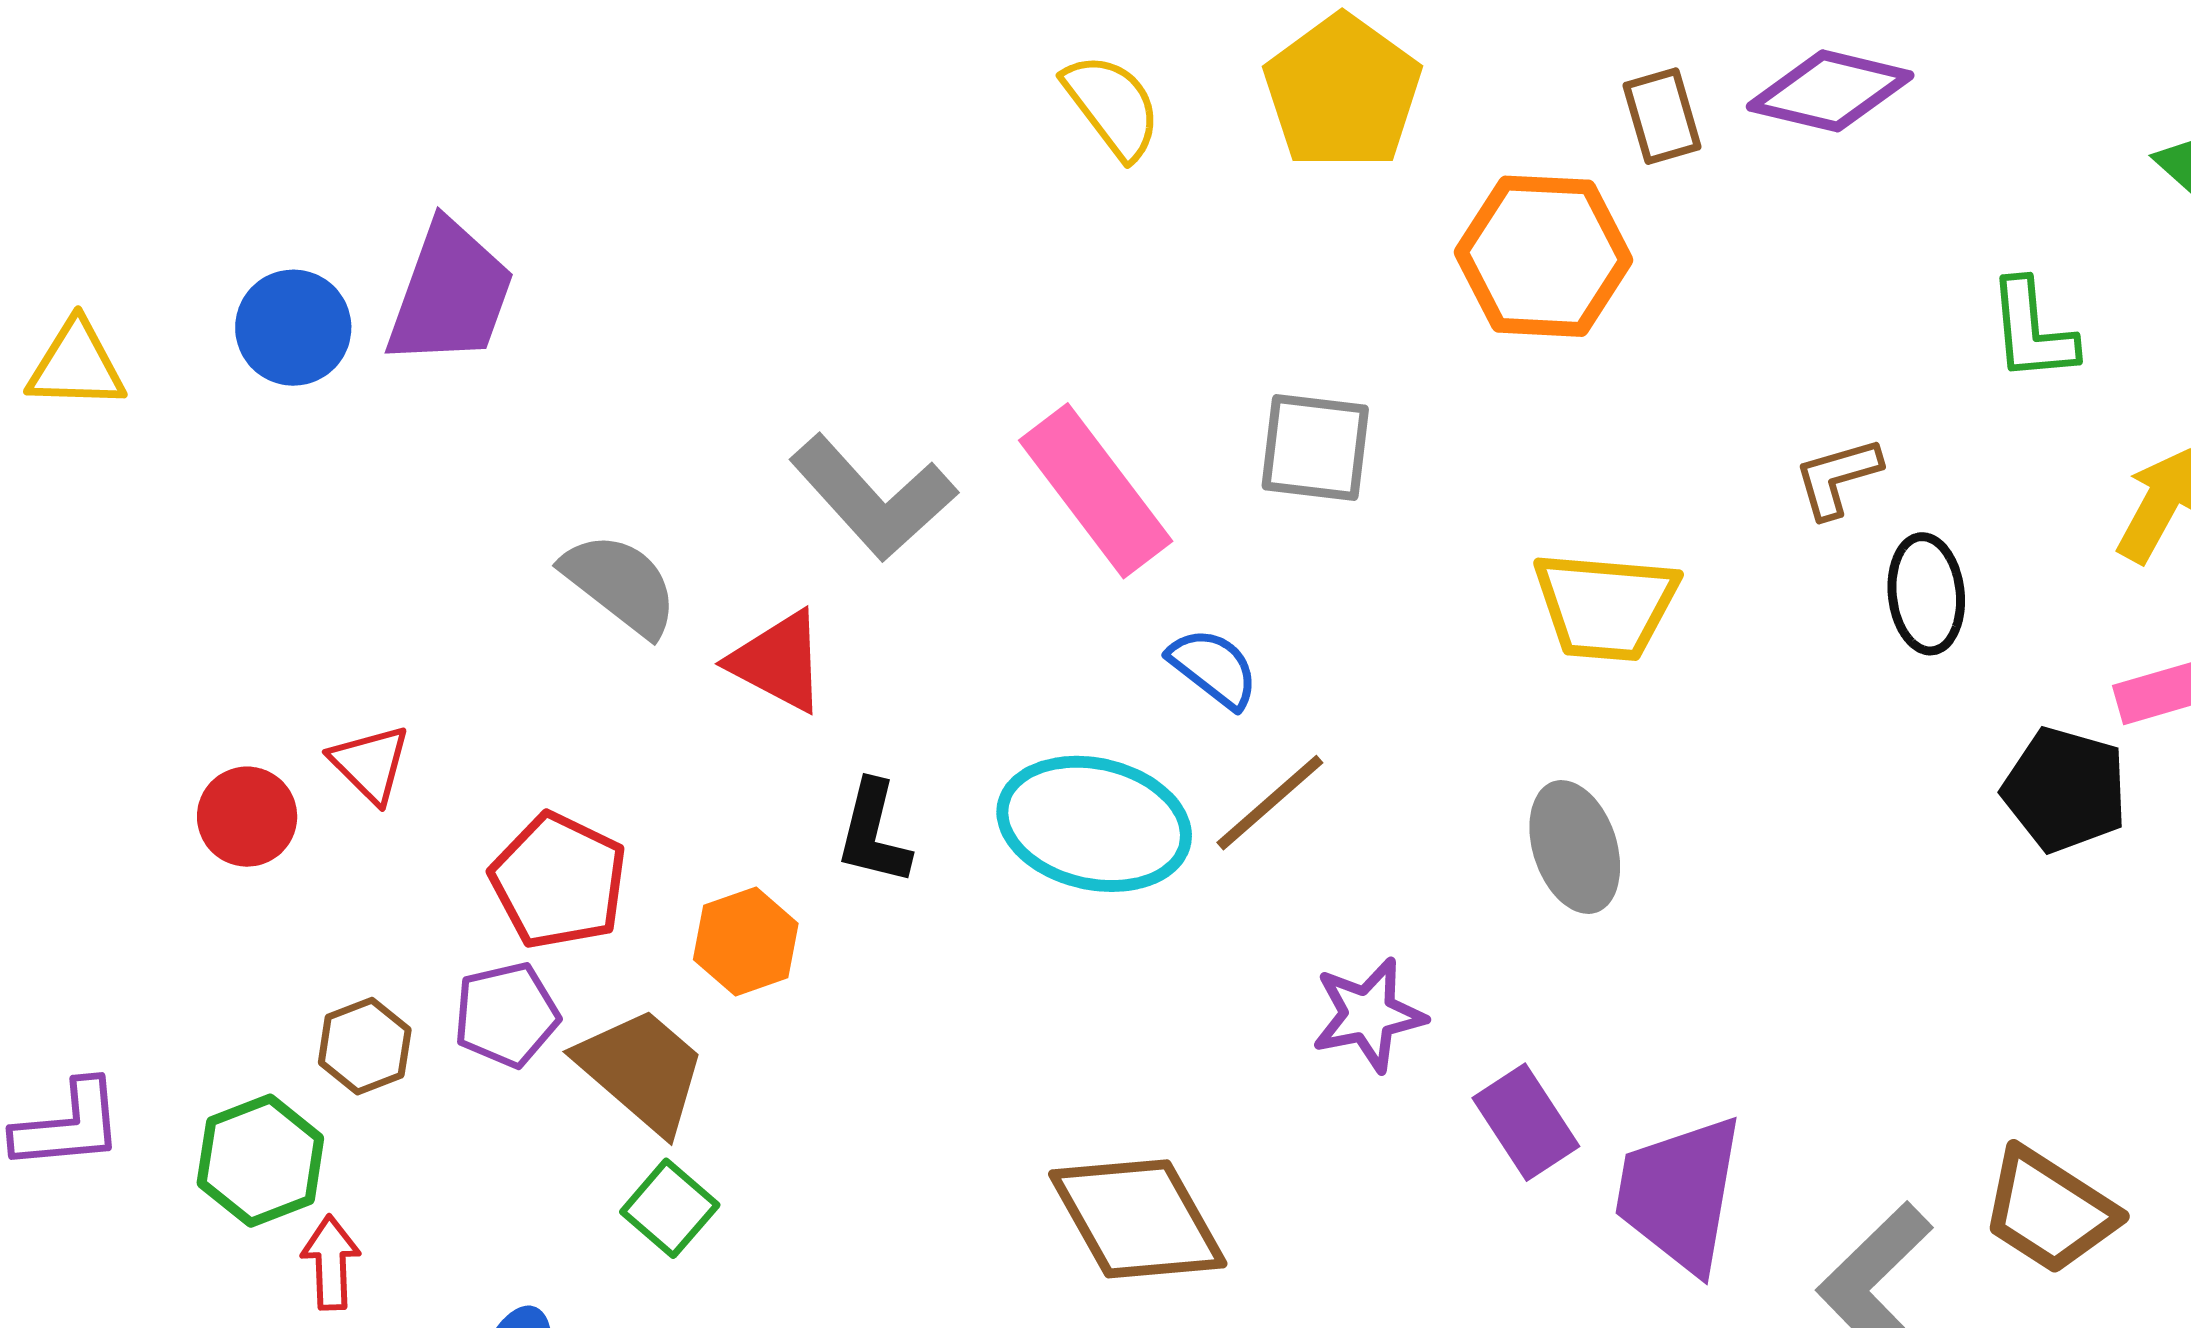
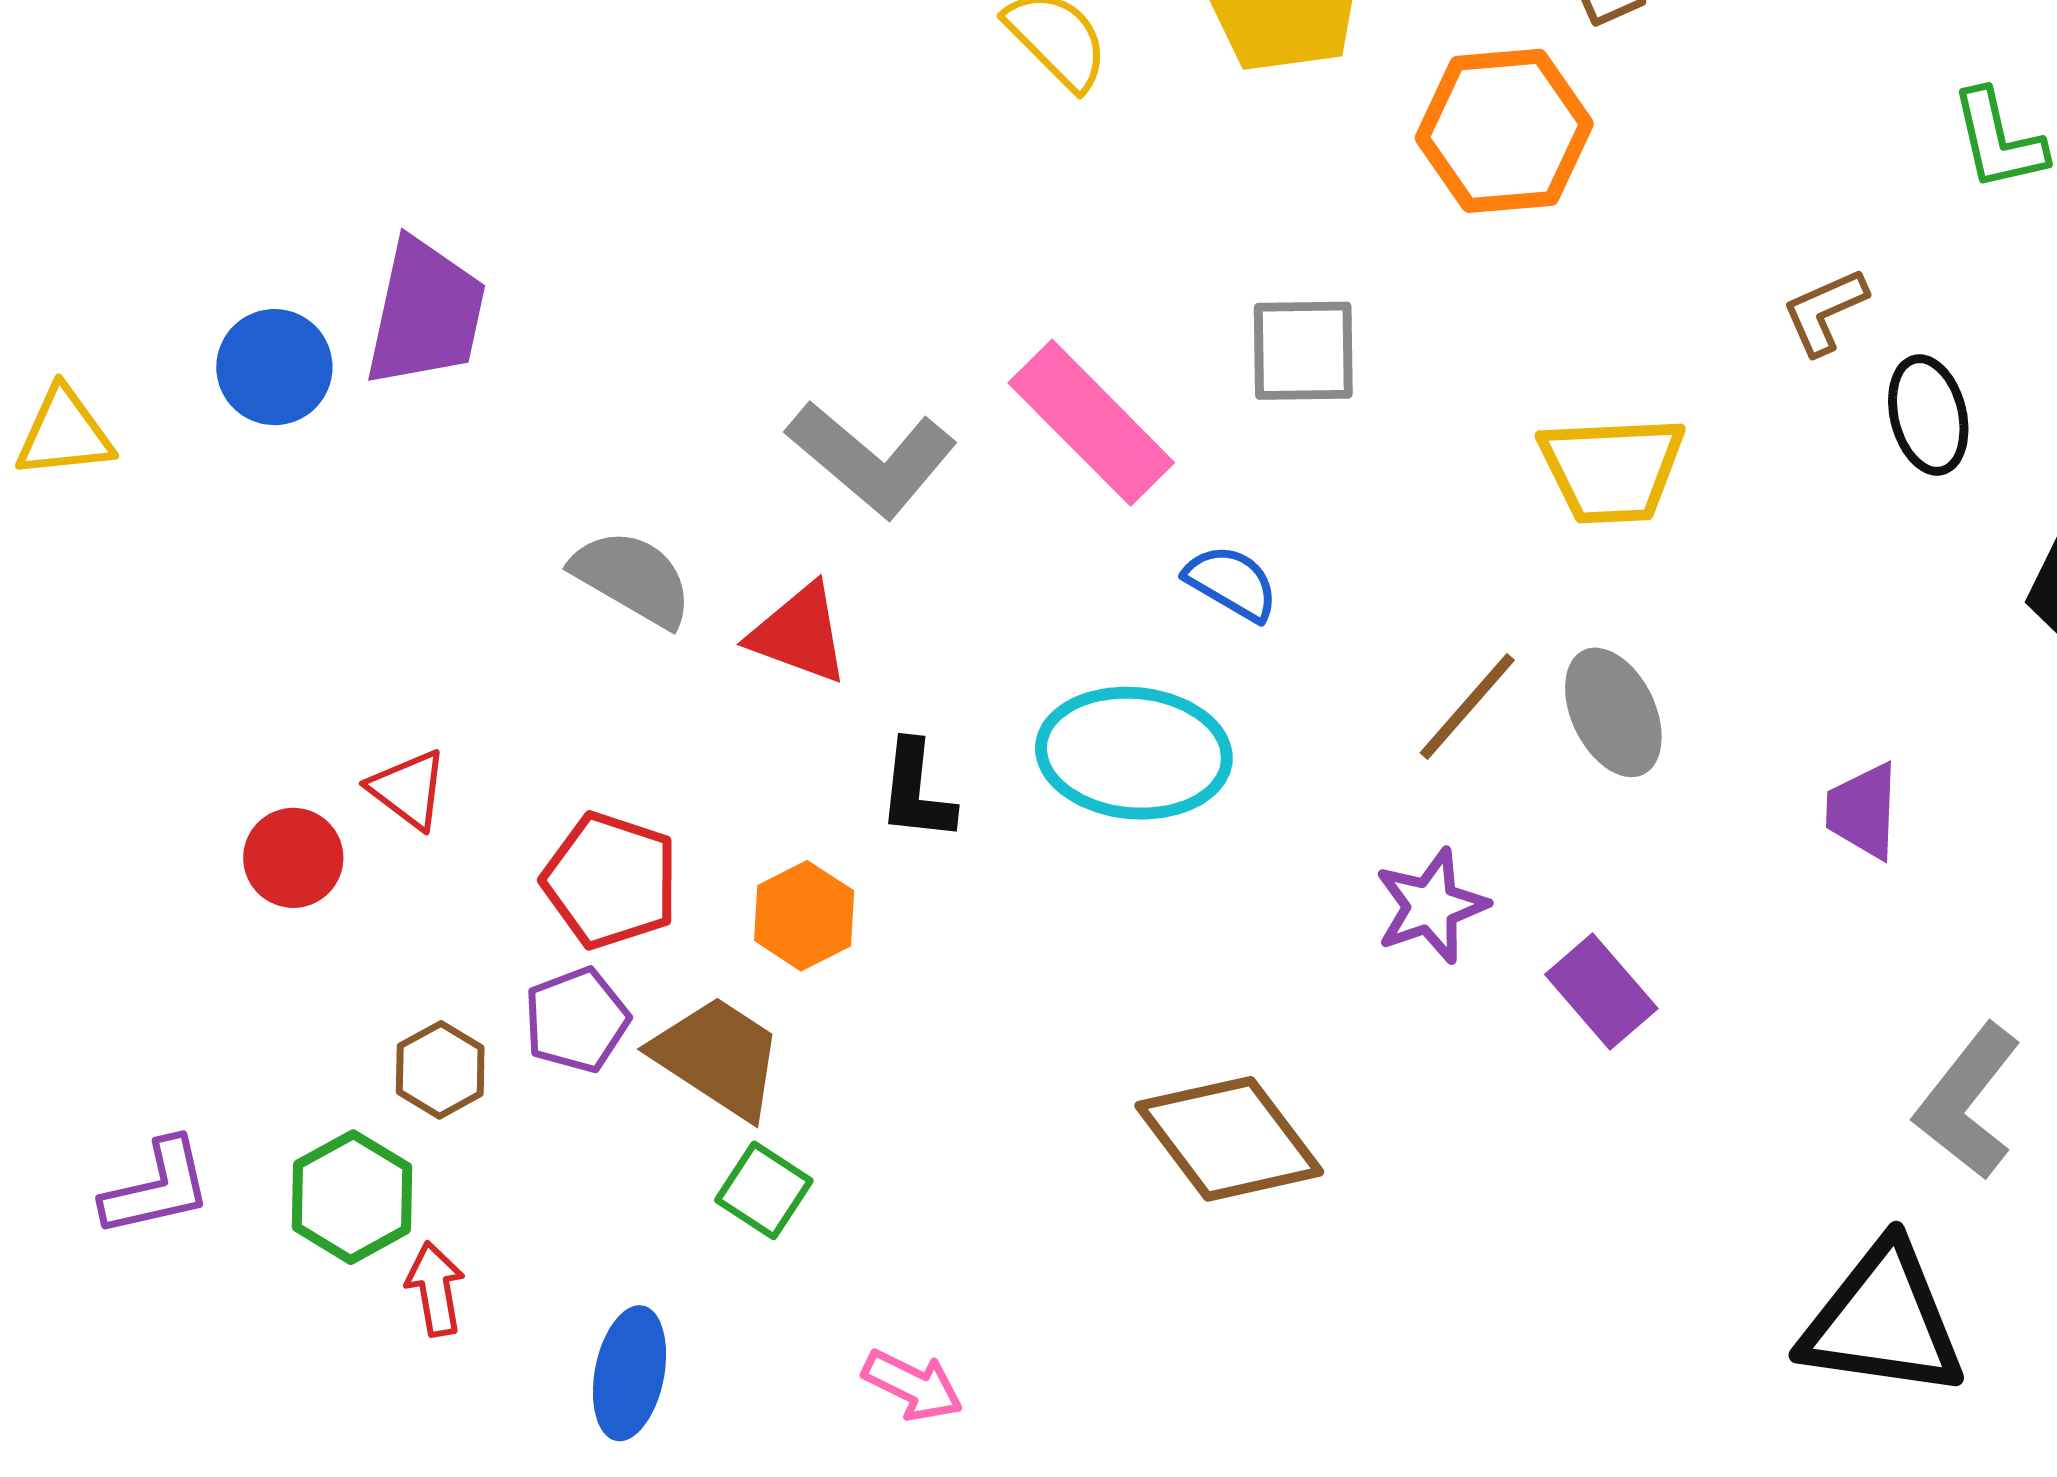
brown line: (1270, 803) -> (1467, 706), moved
purple trapezoid: (1679, 1194) -> (1863, 811), moved, size x0.6

